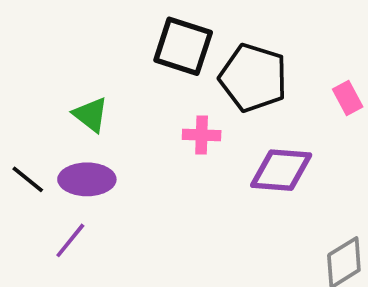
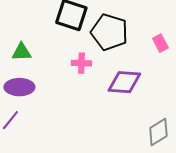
green triangle: (91, 115) -> (21, 52), turned -40

